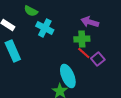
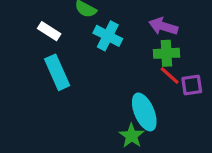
purple arrow: (90, 22) -> (163, 26), moved
purple square: (98, 59) -> (192, 85), turned 32

